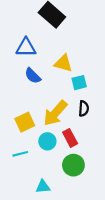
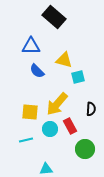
black semicircle: (84, 109) -> (91, 109), moved
yellow square: (25, 122) -> (30, 112), turned 30
green circle: (73, 165) -> (85, 149), moved

